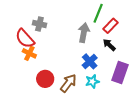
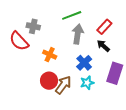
green line: (98, 13) -> (72, 15), moved, turned 48
orange cross: (29, 53) -> (50, 55), moved
red circle: (45, 79) -> (49, 81), moved

